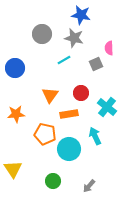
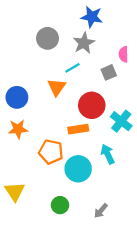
gray star: (74, 38) -> (84, 43), turned 30
blue circle: (15, 68) -> (17, 97), moved
red circle: (81, 93) -> (92, 105), size x1.5
orange triangle: (50, 95) -> (57, 87), moved

